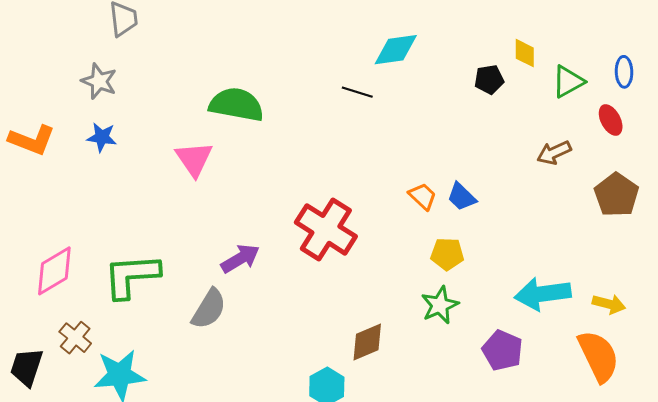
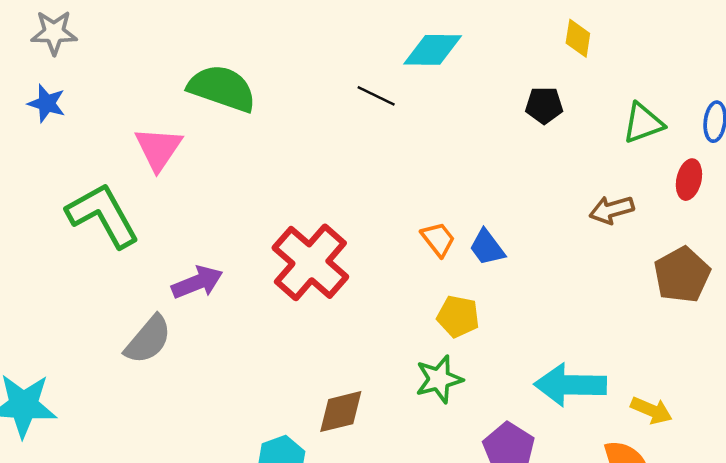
yellow diamond: (525, 53) -> (578, 38), moved
gray star: (99, 81) -> (54, 33), turned -30
red ellipse: (611, 120) -> (689, 180), turned 32
green L-shape: (131, 276) -> (103, 215), moved, turned 56

